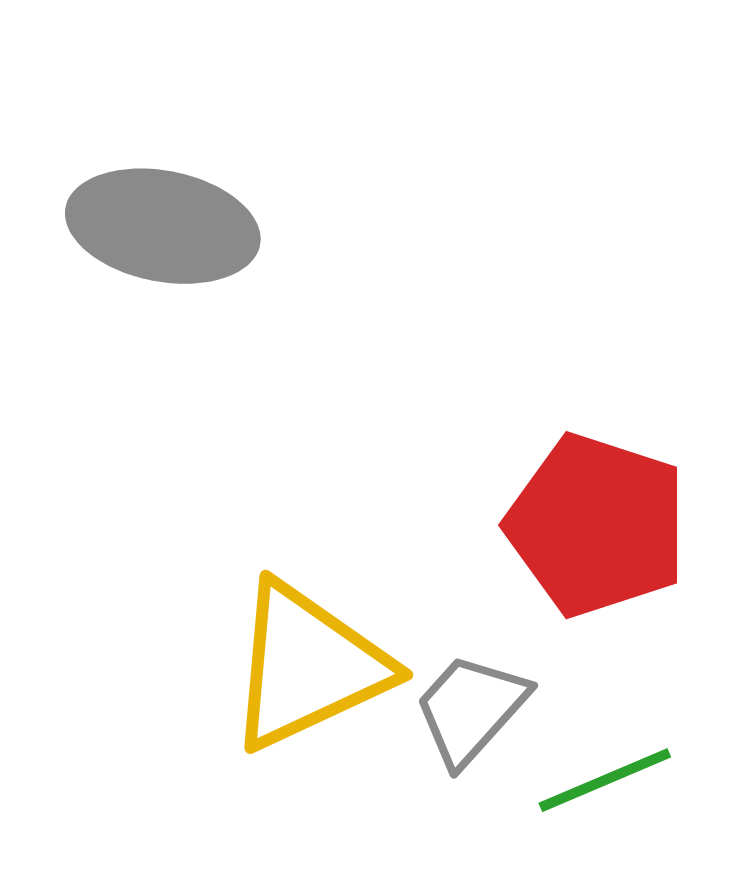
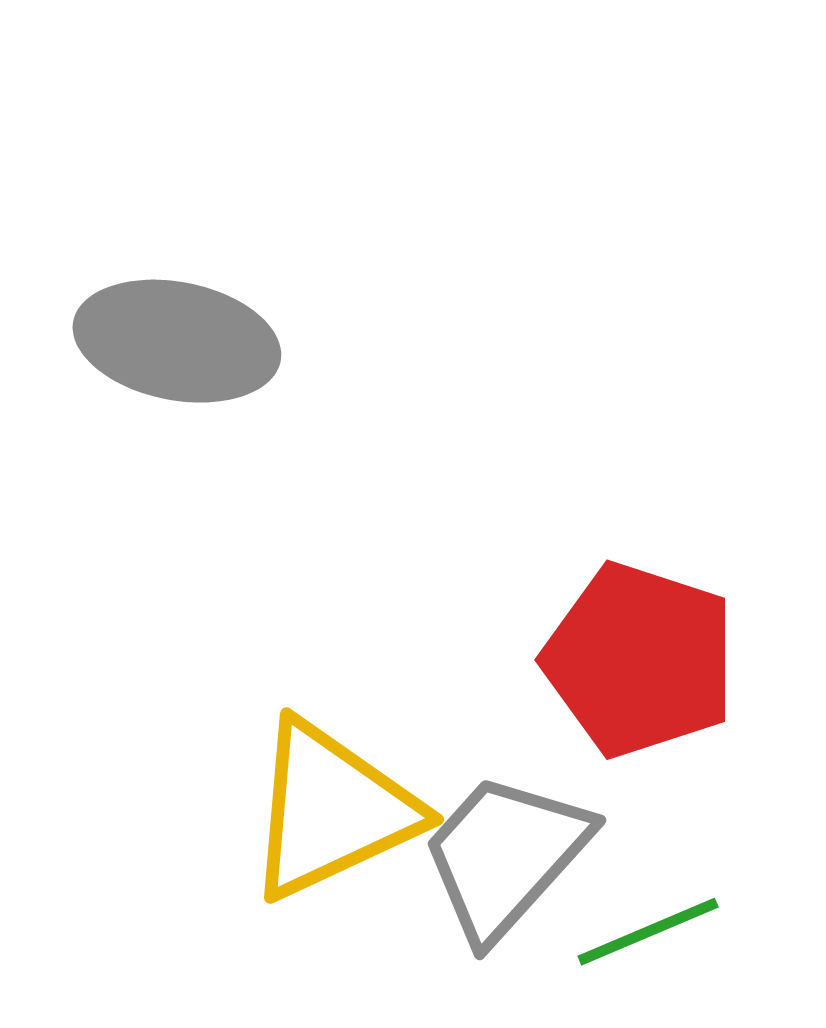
gray trapezoid: (471, 709) -> (505, 856), size x1.4

